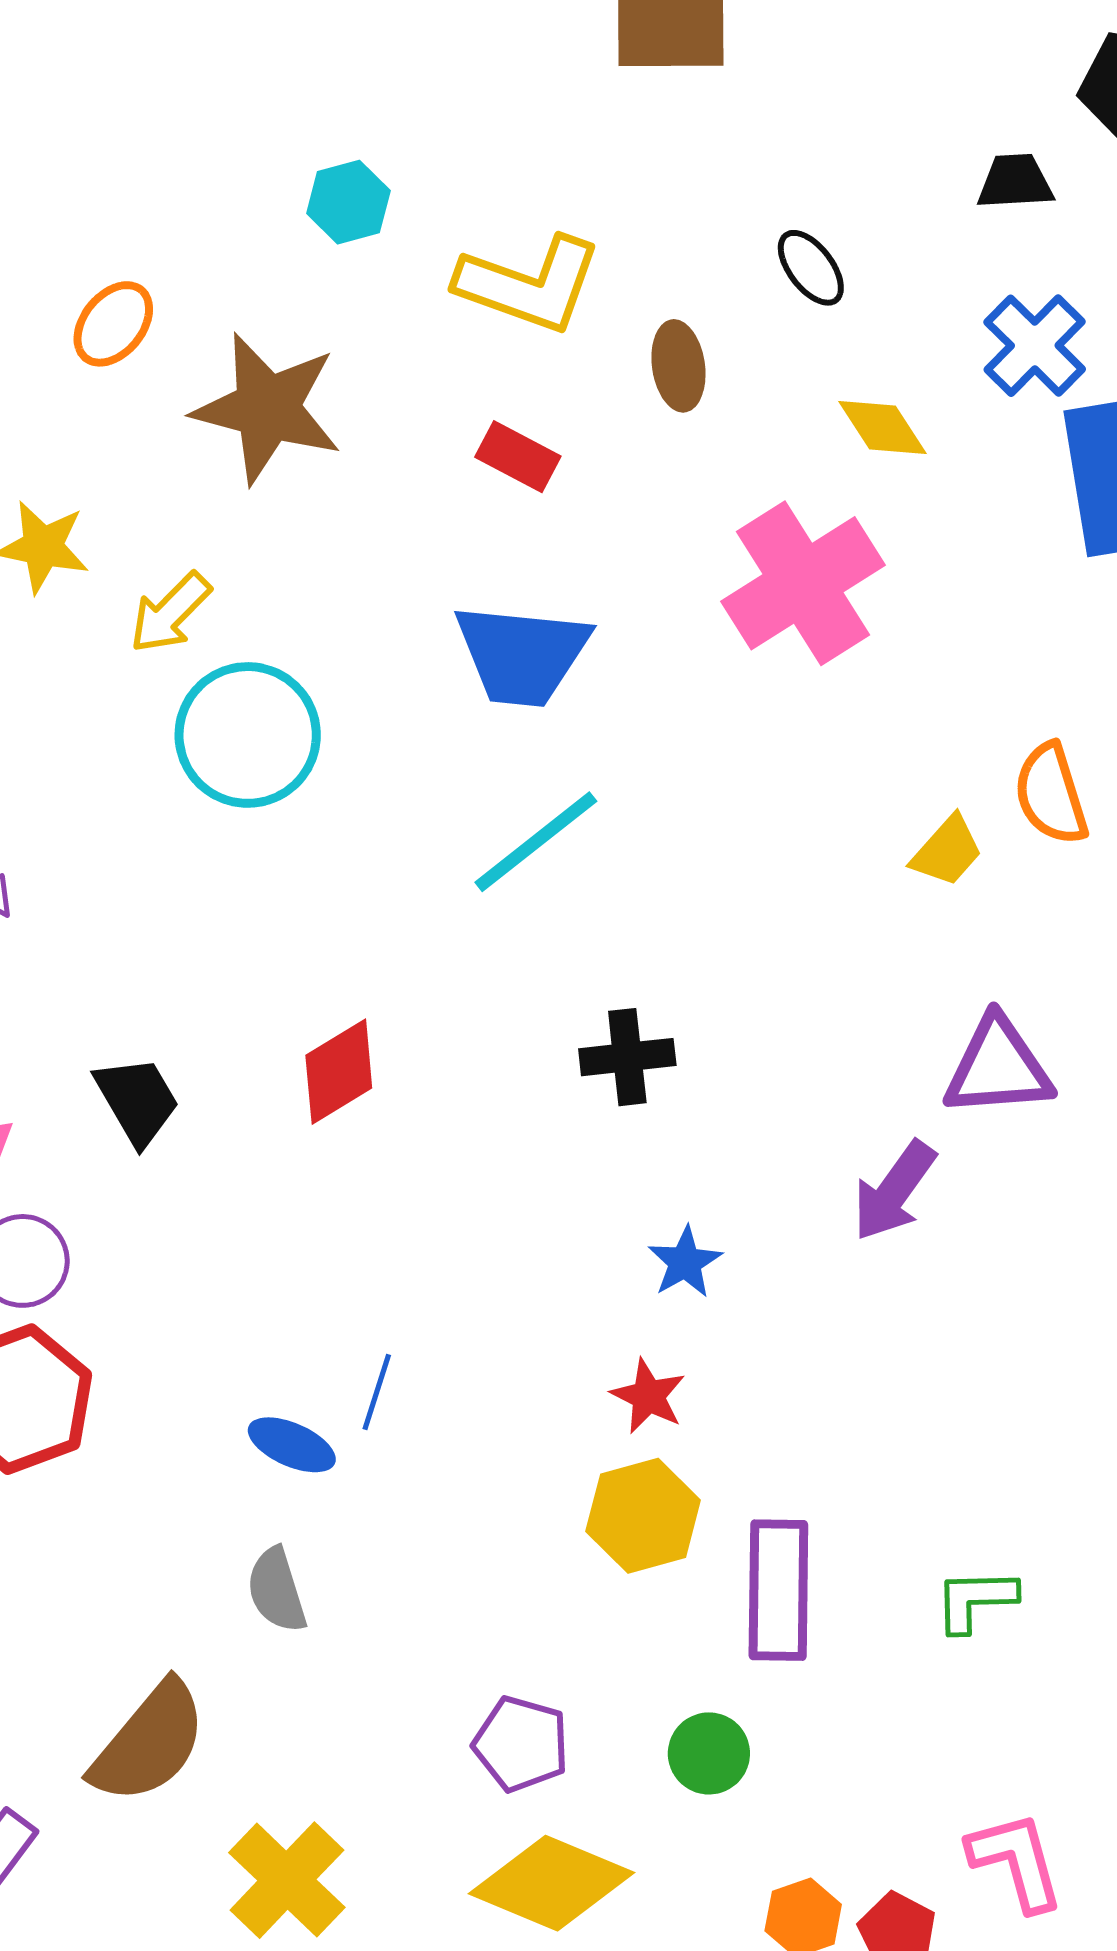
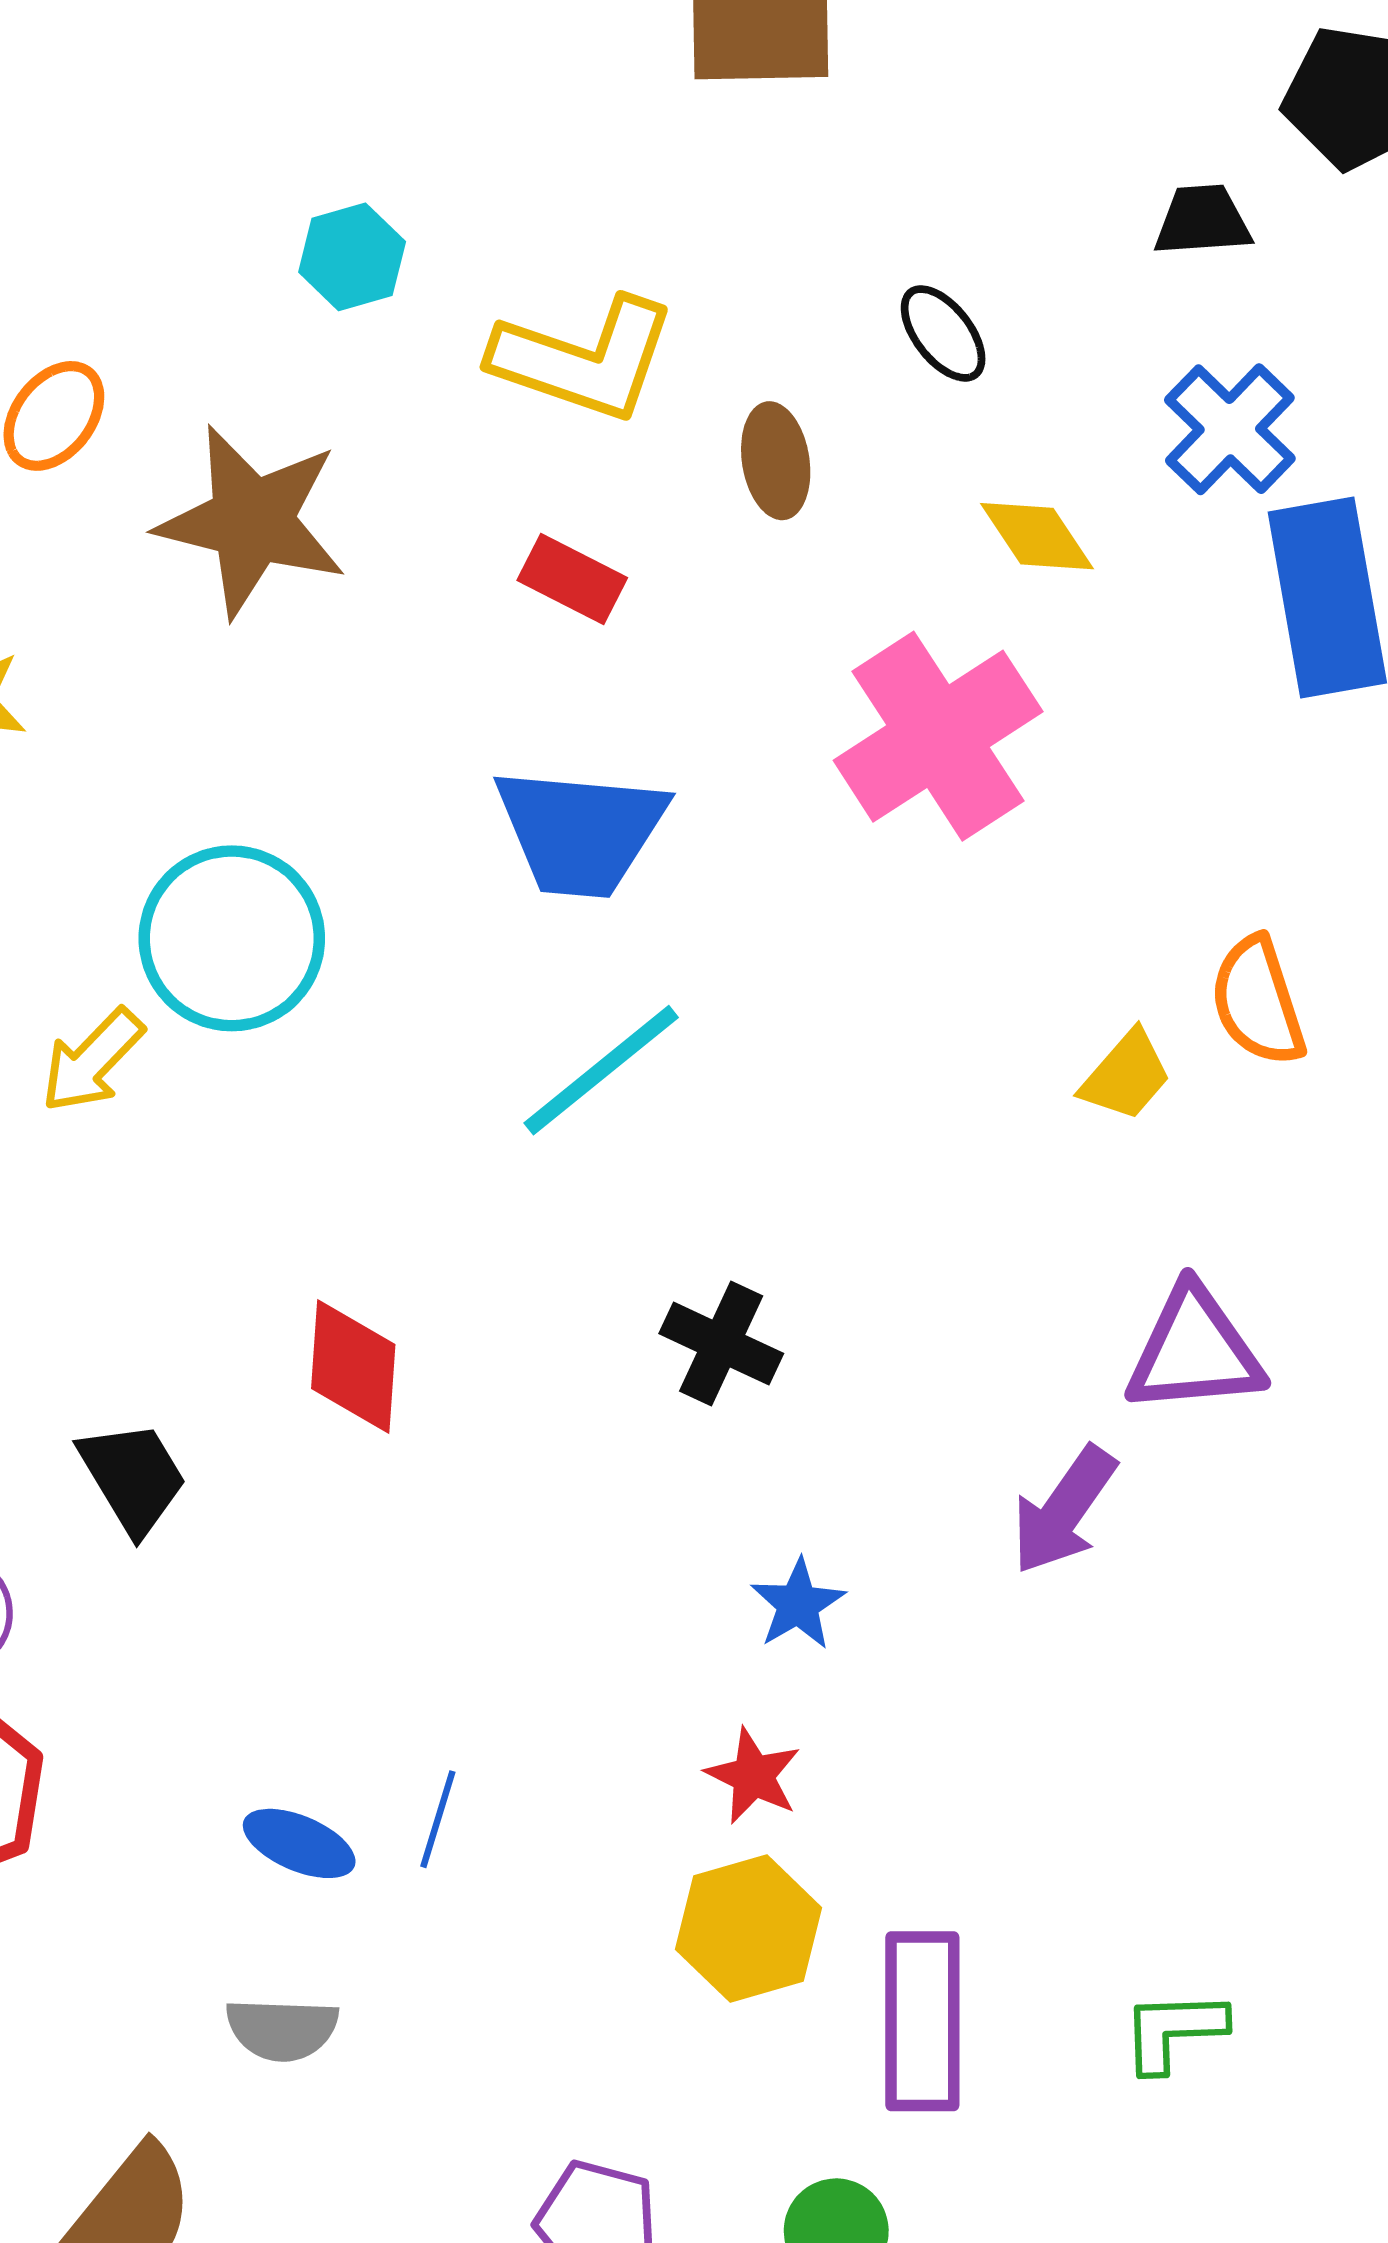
yellow arrow: (170, 613) -> (92, 1061), moved
black cross: (627, 1057) -> (721, 1344), turned 32
red diamond: (339, 1072) -> (353, 1367), turned -54
black trapezoid: (137, 1100) -> (133, 1477), moved
blue line: (377, 1392) -> (438, 1819), moved
gray semicircle: (277, 1590) -> (282, 2029), turned -70

